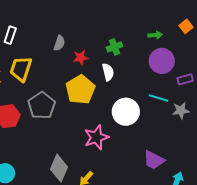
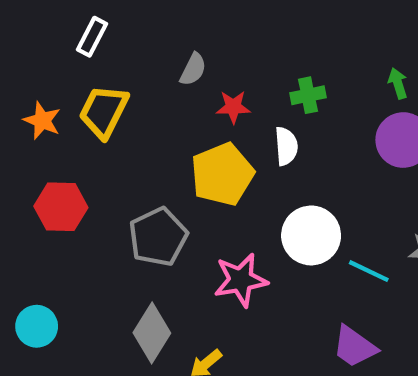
green arrow: (155, 35) -> (398, 83), turned -112
cyan line: (159, 98) -> (369, 271), moved
gray pentagon: (42, 105) -> (158, 237), moved

